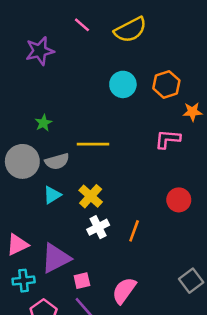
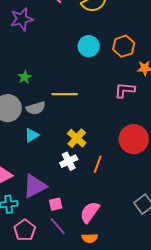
yellow cross: (91, 196) -> (77, 138), moved
red circle: (179, 200) -> (134, 139), size x1.5

